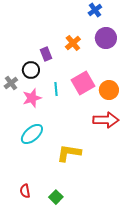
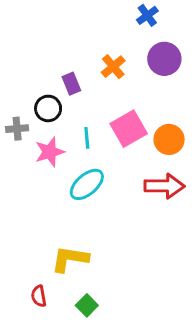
gray cross: (11, 83) -> (17, 129), turned 32
cyan ellipse: (32, 134) -> (87, 184), moved
yellow L-shape: (69, 153) -> (70, 259), moved

